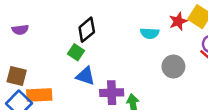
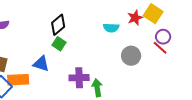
green square: (76, 52) -> (59, 44), moved
blue triangle: (86, 76) -> (41, 64), moved

